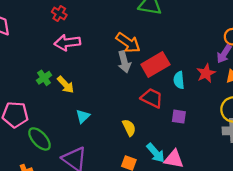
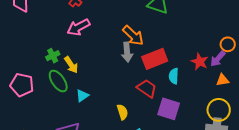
pink arrow: (67, 43) -> (78, 27), turned -30
red star: (206, 73) -> (200, 62), moved, turned -30
purple square: (179, 117) -> (169, 109), size x1.6
green ellipse: (39, 139) -> (58, 81), moved

